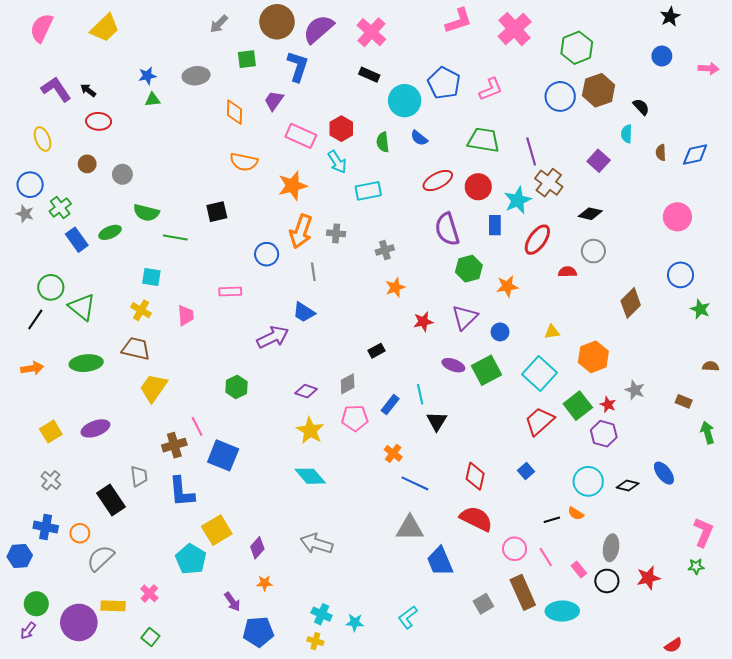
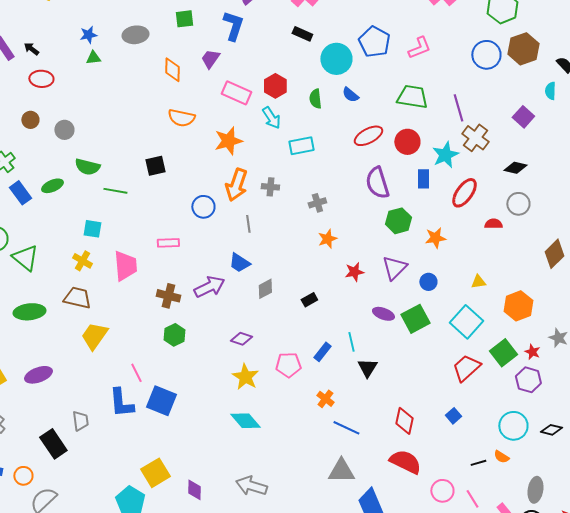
pink trapezoid: (186, 315) -> (125, 266), size x1.5
gray diamond: (348, 384) -> (265, 289), moved
brown cross: (174, 445) -> (168, 296), moved, turned 30
blue L-shape: (182, 492) -> (121, 403), moved
purple diamond: (257, 548) -> (194, 490), turned -40

